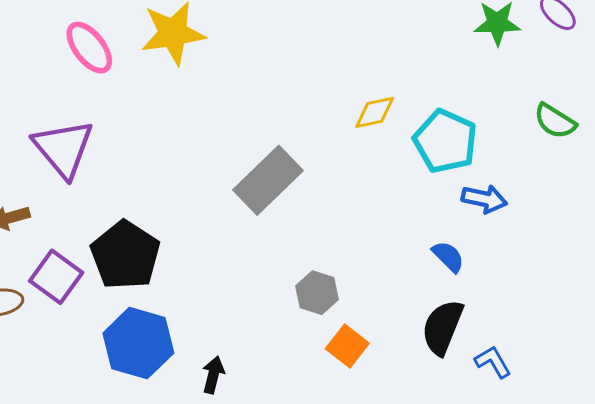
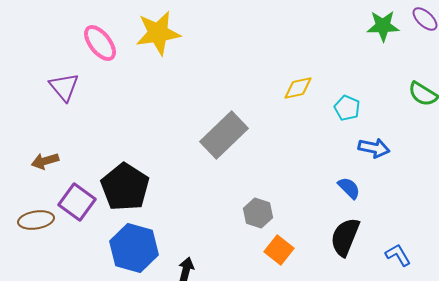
cyan pentagon: (445, 141) -> (347, 108), size x0.6
purple triangle: (63, 148) -> (64, 87), moved, size x0.7
blue L-shape: (493, 362) -> (398, 255), moved

